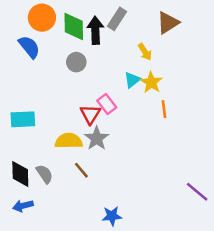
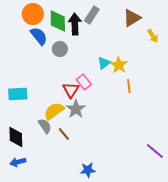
blue semicircle: (29, 47) -> (39, 36), moved
yellow arrow: (145, 52) -> (153, 36), moved
yellow semicircle: (69, 141) -> (54, 111), turned -35
gray semicircle: (45, 174) -> (45, 126), moved

